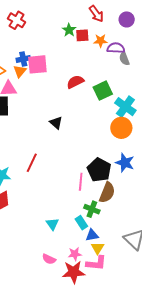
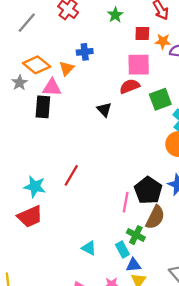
green star: (69, 30) -> (115, 15), moved
blue cross: (23, 59) -> (85, 52), moved
pink square: (37, 64) -> (139, 65), moved
black triangle: (56, 123) -> (104, 110), moved
cyan triangle: (52, 224) -> (89, 248), turned -32

